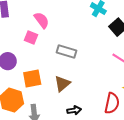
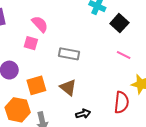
brown triangle: (62, 84) -> (68, 87), turned -36

